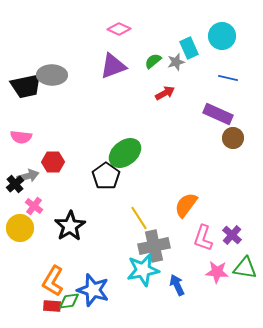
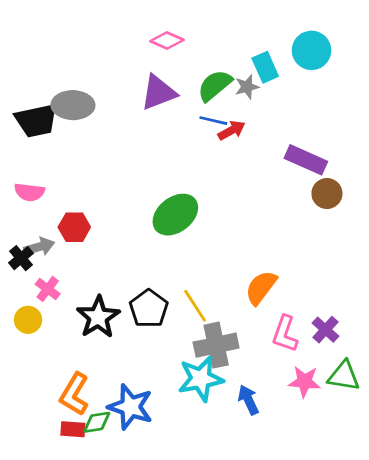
green semicircle: (153, 61) -> (215, 85), size x1.5
blue line: (228, 78) -> (213, 121), moved
black pentagon: (106, 176) -> (149, 309), moved
yellow circle: (20, 228) -> (28, 320), size x0.7

